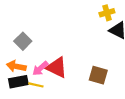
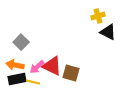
brown square: (98, 75) -> (71, 73), moved

